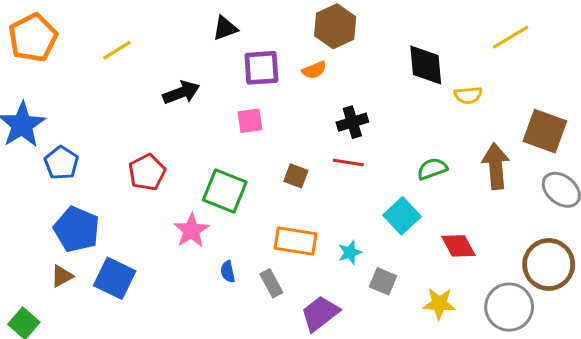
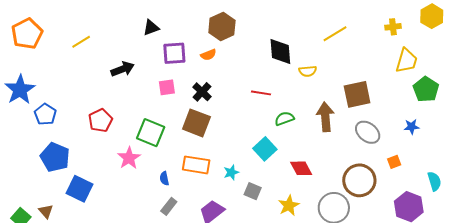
black cross: (352, 122) -> (202, 92), moved, turned -30
brown square: (545, 131) -> (357, 94), turned -32
red line: (348, 163) -> (261, 93), moved
brown square: (296, 176) -> (196, 123), size x1.8
blue semicircle: (228, 272) -> (164, 178), moved
brown triangle: (62, 276) -> (46, 211), moved, turned -42
gray rectangle: (271, 283) -> (169, 206), moved, turned 66
yellow star: (439, 304) -> (289, 205), turned -30

